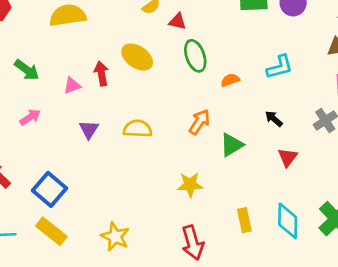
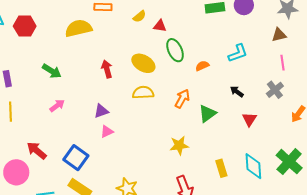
yellow ellipse: (137, 57) -> (143, 63), moved
pink triangle: (72, 86) -> (107, 131), moved
purple triangle: (89, 129) -> (101, 111), turned 42
yellow semicircle: (138, 129) -> (143, 93), moved

